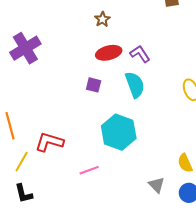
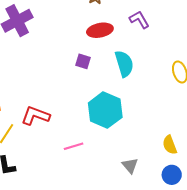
purple L-shape: (140, 54) -> (139, 20), moved
gray triangle: (157, 185) -> (130, 166), moved

